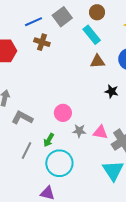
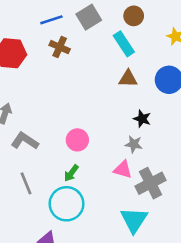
gray star: (79, 131) -> (134, 144), moved
green arrow: (49, 140) -> (71, 173), moved
gray line: (26, 151) -> (26, 183), turned -54

